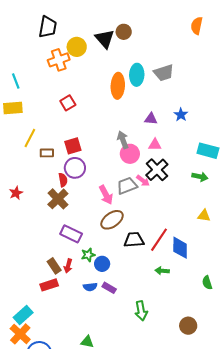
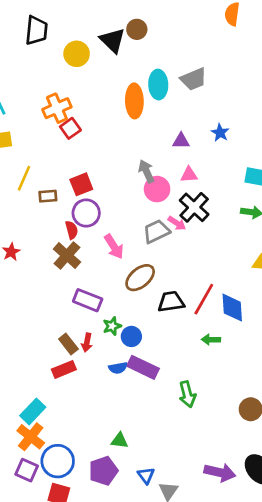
orange cross: (59, 60) -> (57, 108), moved
pink arrow: (106, 195) -> (114, 247), moved
purple rectangle: (109, 288) -> (143, 367), size x1.6

